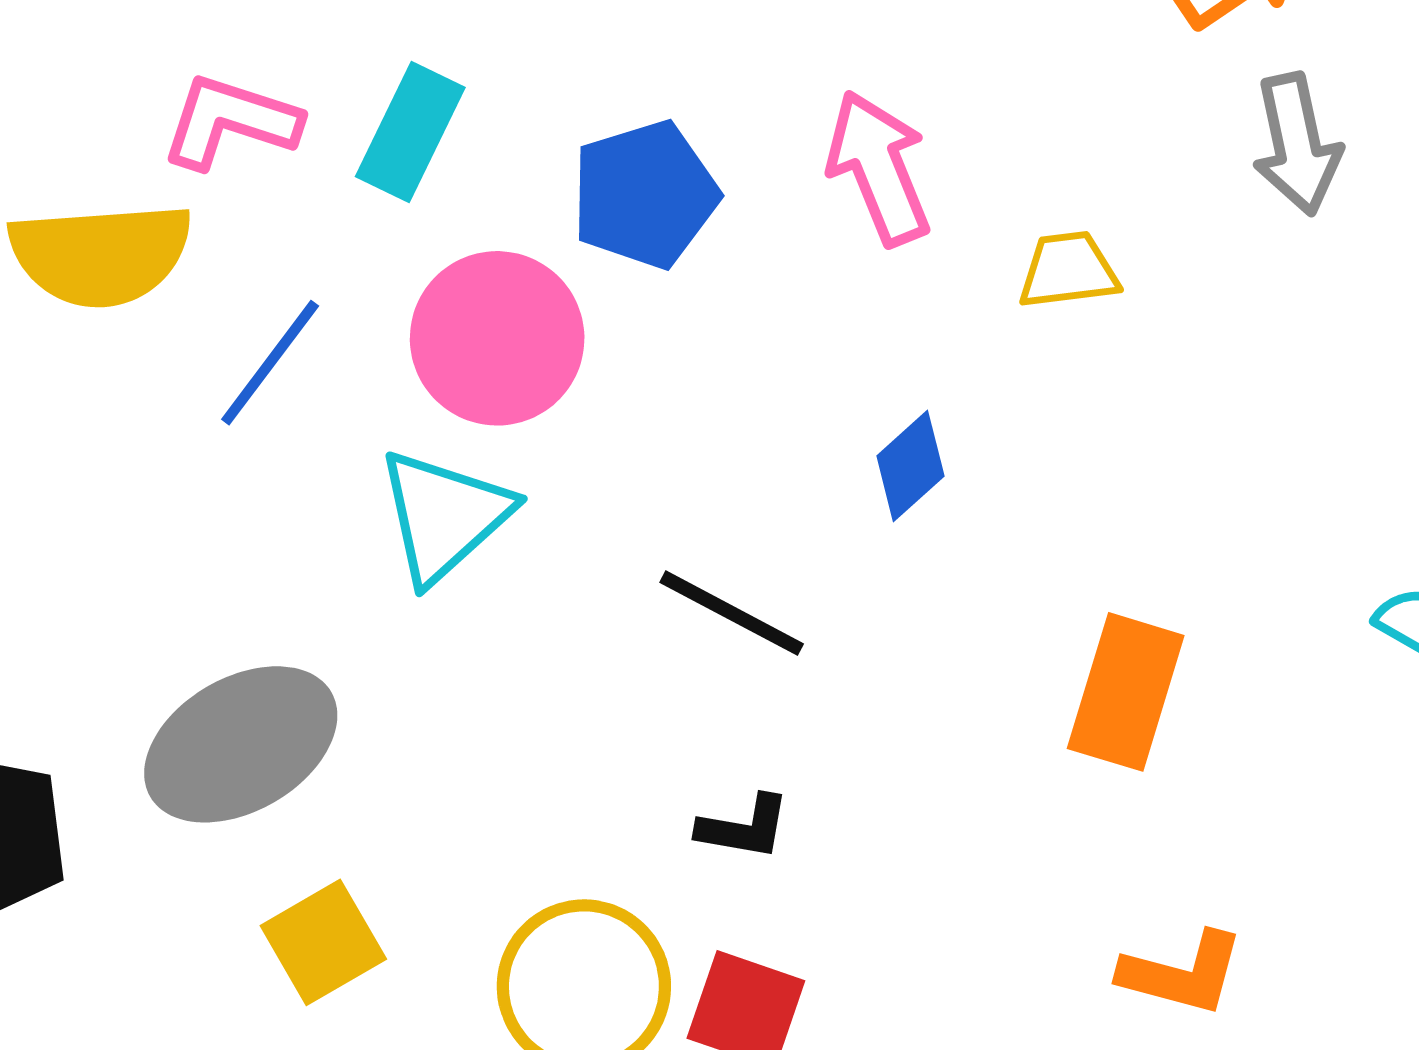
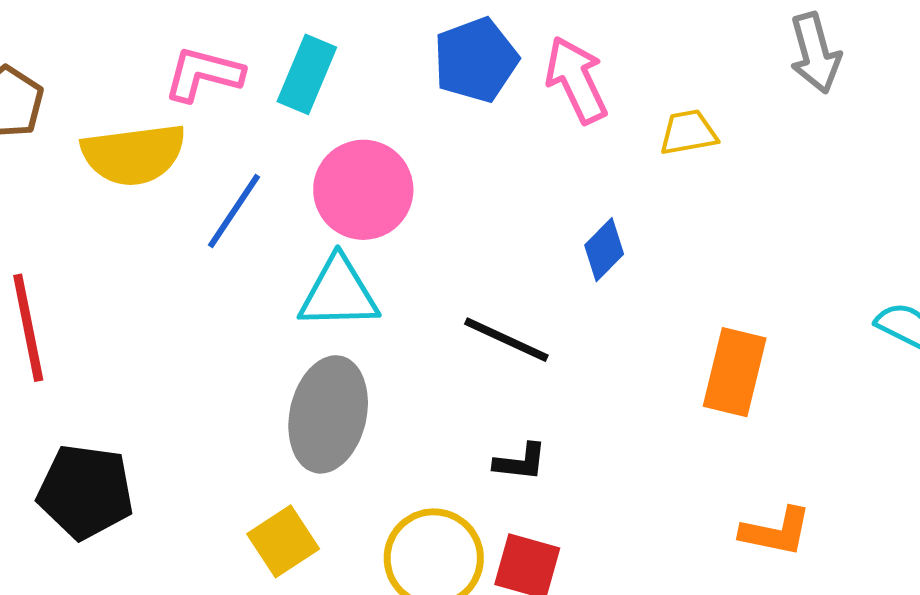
blue pentagon: (645, 195) -> (476, 60), moved
cyan triangle: (444, 516) -> (339, 293), turned 44
gray ellipse: (241, 744) -> (328, 414), moved, turned -44

